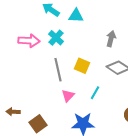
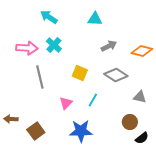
cyan triangle: (76, 16) -> (95, 19), moved
gray arrow: (111, 39) -> (109, 46), turned 49
gray line: (58, 70) -> (40, 77), moved

